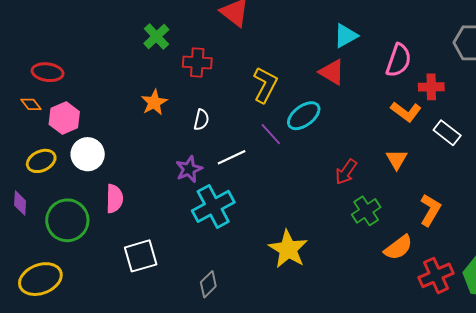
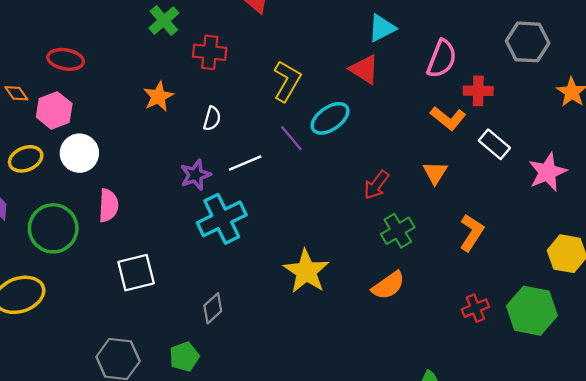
red ellipse: (48, 72) -> (66, 59), moved
orange semicircle: (398, 248) -> (388, 285), moved
red cross: (436, 275) -> (475, 308), size x0.7

